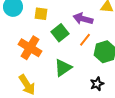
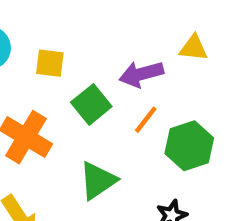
purple arrow: (83, 19) -> (141, 74), turned -30

